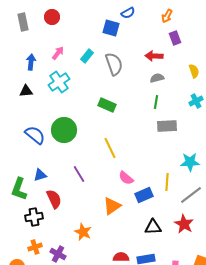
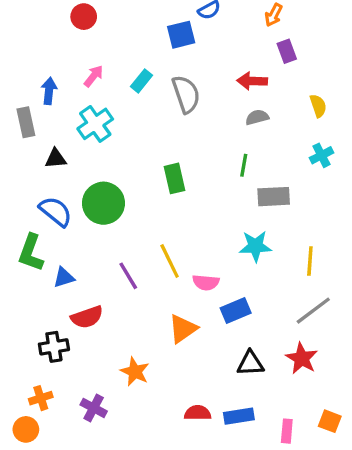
gray rectangle: (23, 22) -> (26, 122), moved
blue square: (111, 28) -> (181, 35), turned -30
black triangle: (26, 91) -> (56, 159), moved
green line: (156, 102) -> (244, 165), moved
green rectangle: (107, 105) -> (174, 178), moved, turned 54
yellow line: (110, 148) -> (170, 261), moved
cyan star: (190, 162) -> (255, 246), moved
pink semicircle: (126, 178) -> (206, 282), turned -35
yellow line: (167, 182) -> (310, 261), moved
green L-shape: (19, 189) -> (31, 253), moved
red semicircle: (54, 199) -> (87, 317), turned 96
orange cross: (35, 247) -> (41, 398), moved

